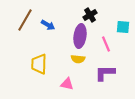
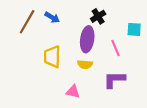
blue arrow: (48, 25) -> (52, 17), moved
yellow trapezoid: (39, 64) -> (52, 57), moved

